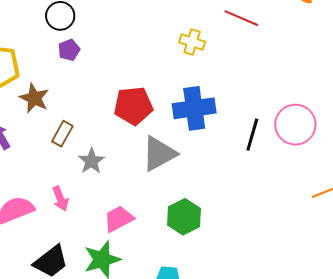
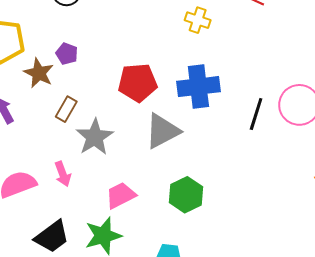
purple pentagon: (69, 50) -> (67, 54), moved, turned -30
gray star: (91, 161) -> (95, 137), size x1.4

